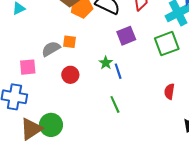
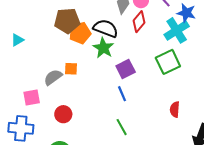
purple square: (126, 36) -> (126, 69), moved
green star: (106, 63) -> (103, 48), moved, size x1.5
red circle: (70, 75) -> (63, 114), moved

